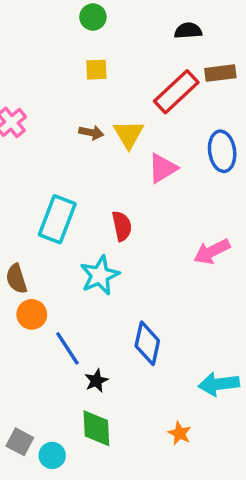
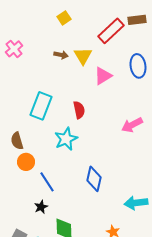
yellow square: (96, 70) -> (64, 18), turned -32
black star: (96, 381) -> (41, 207), moved

